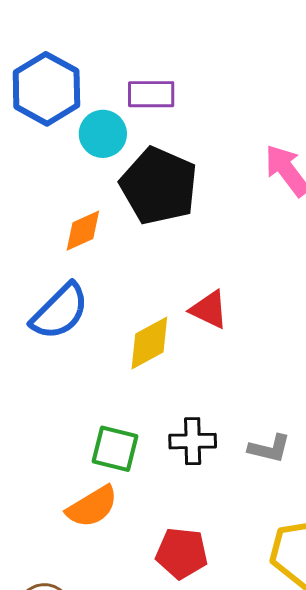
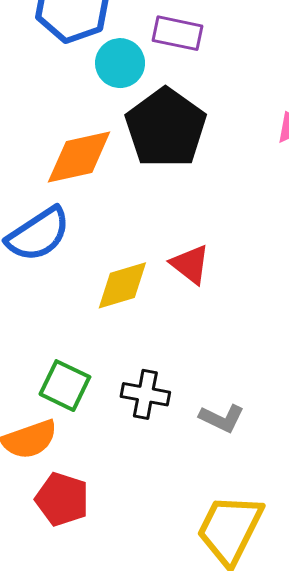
orange diamond: (83, 231) -> (79, 157), size x1.5
red pentagon: (182, 553) -> (62, 499), moved

